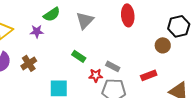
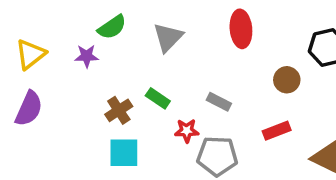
brown circle: (163, 45) -> (287, 80), moved
brown cross: (29, 63) -> (119, 110), moved
gray rectangle: (113, 66) -> (219, 102), moved

